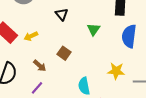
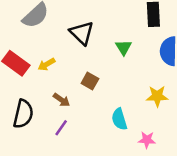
black triangle: (62, 14) -> (82, 33), size x1.5

